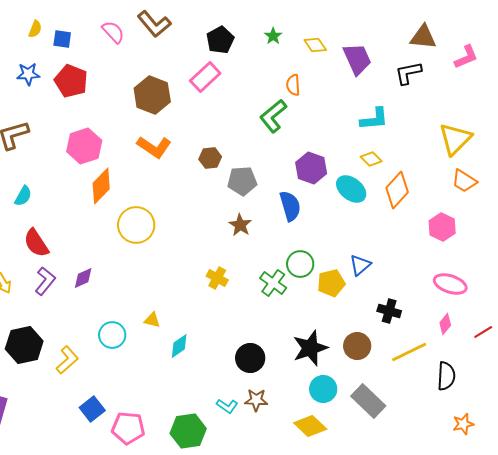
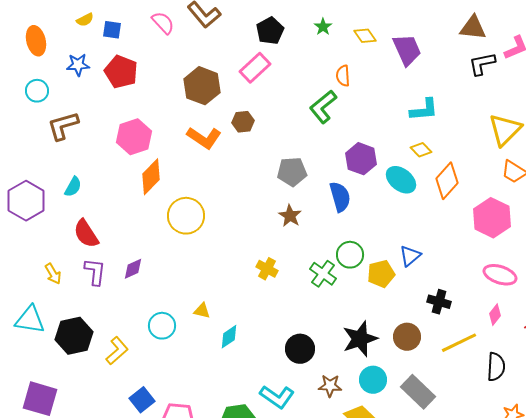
yellow semicircle: (35, 29) -> (85, 20), turned 42
black L-shape: (408, 73) -> (482, 64), moved
brown hexagon: (210, 158) -> (243, 122), moved
pink hexagon: (442, 227) -> (492, 218), size x1.4
purple L-shape: (45, 281) -> (95, 272), turned -32
brown star: (256, 400) -> (330, 386), moved
cyan L-shape: (227, 406) -> (277, 397), size x1.6

